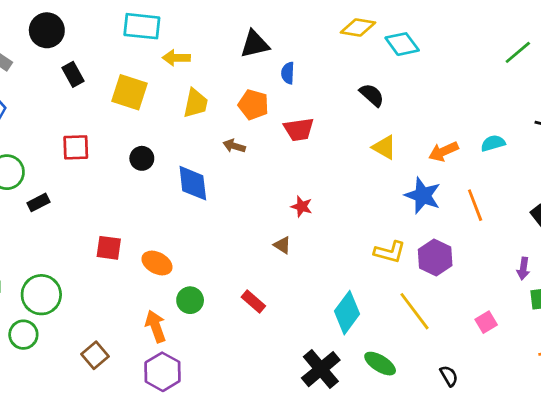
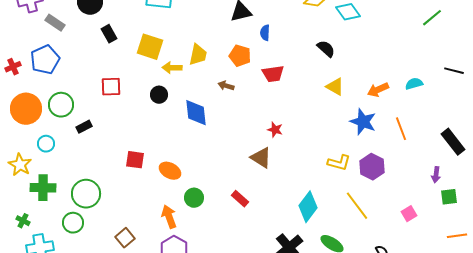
yellow arrow: (176, 58) -> (172, 68), moved
brown triangle: (282, 245) -> (261, 158), size x1.6

